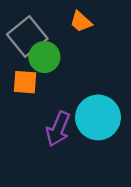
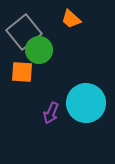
purple arrow: (58, 129) -> (51, 113), size x0.7

